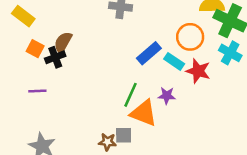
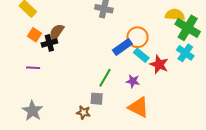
orange circle: (190, 37) -> (137, 37), moved
orange triangle: (144, 113) -> (139, 107), moved
gray square: (124, 135) -> (97, 99), moved

